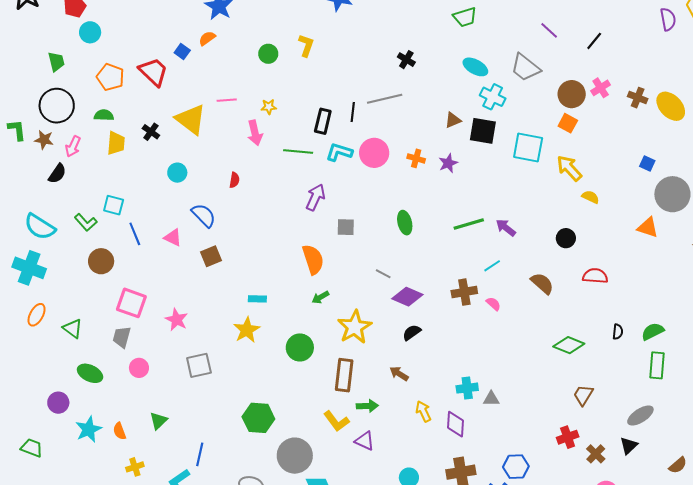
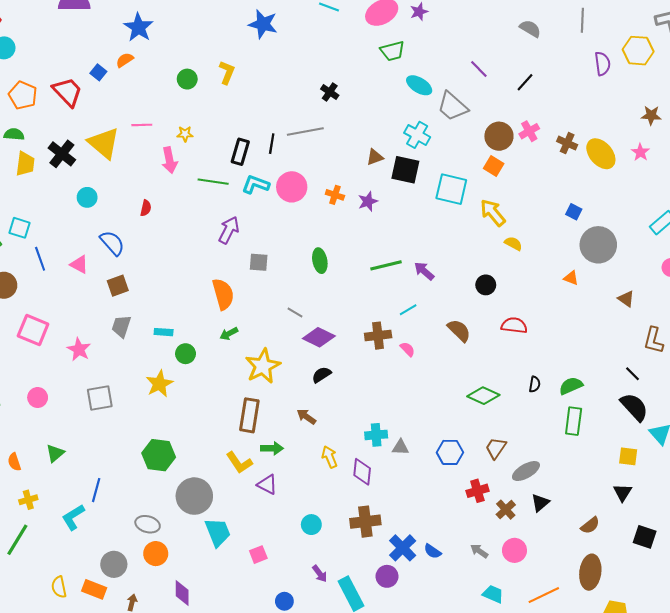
cyan ellipse: (475, 67) -> (419, 85), moved
black cross: (151, 132) -> (62, 154), size x1.5
orange triangle: (648, 227) -> (571, 278), size x0.7
yellow star: (247, 330) -> (159, 384), moved
gray trapezoid: (122, 337) -> (121, 326), moved
green circle: (300, 347) -> (186, 354), moved, size x0.7
gray ellipse: (640, 416) -> (526, 471), moved
blue hexagon: (516, 467) -> (450, 452), moved

